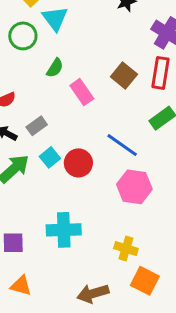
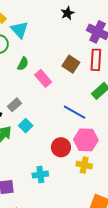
red circle: (78, 163) -> (61, 147), moved
cyan cross: (64, 230) -> (40, 175), size x0.7
yellow cross: (126, 249) -> (84, 165), moved

